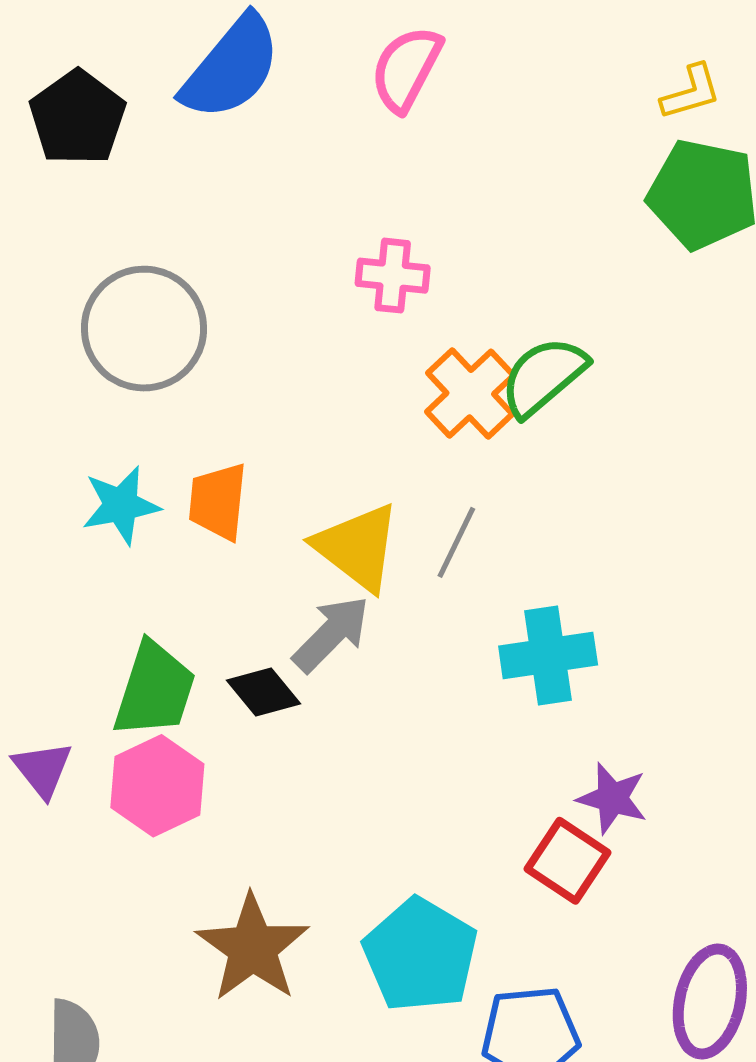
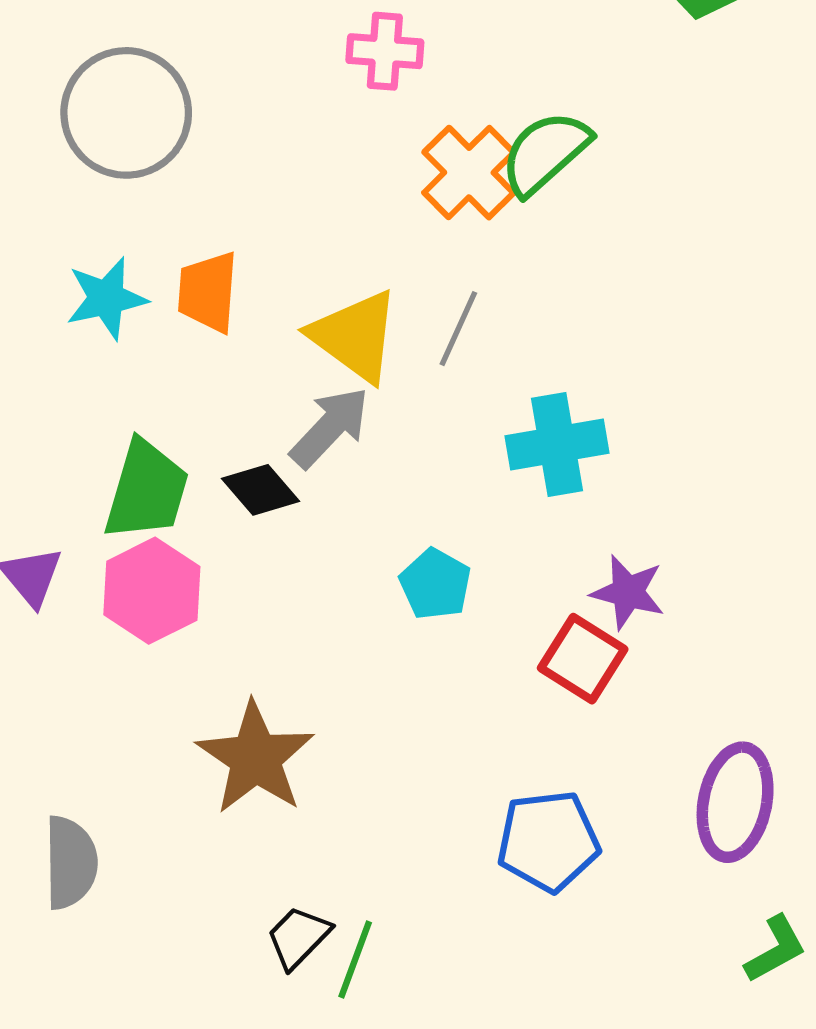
cyan pentagon: (420, 955) -> (435, 584), moved, size x0.6

